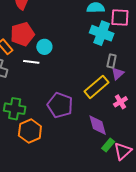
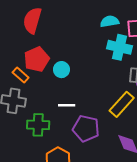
white line: (31, 62) -> (67, 105), moved
green cross: (15, 109) -> (38, 125), moved

